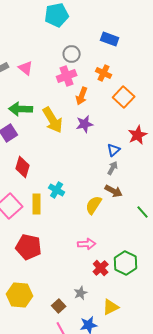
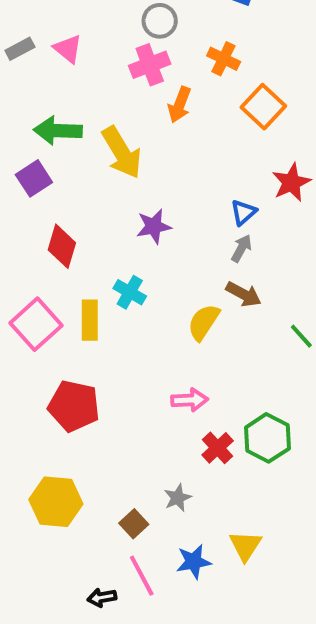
purple star: (85, 124) -> (154, 226), moved
yellow triangle: (111, 307) -> (245, 546), moved, turned -30

